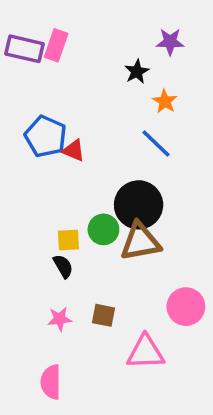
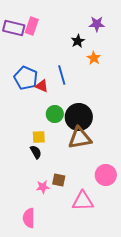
blue line: (156, 143) -> (62, 75), moved, turned 30
green circle: (103, 229) -> (55, 114), moved
pink star: (60, 319) -> (43, 187), moved

